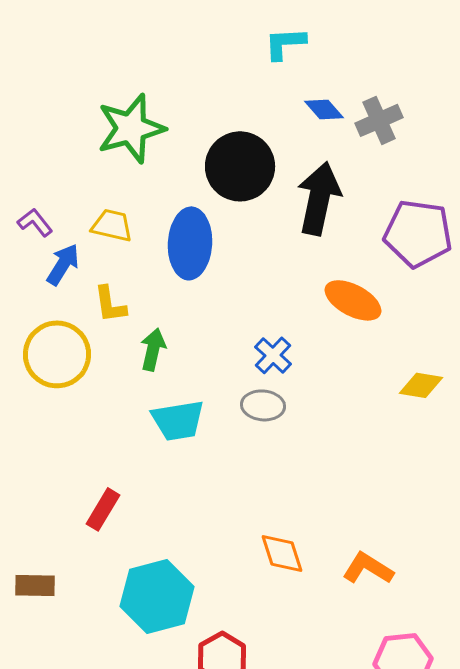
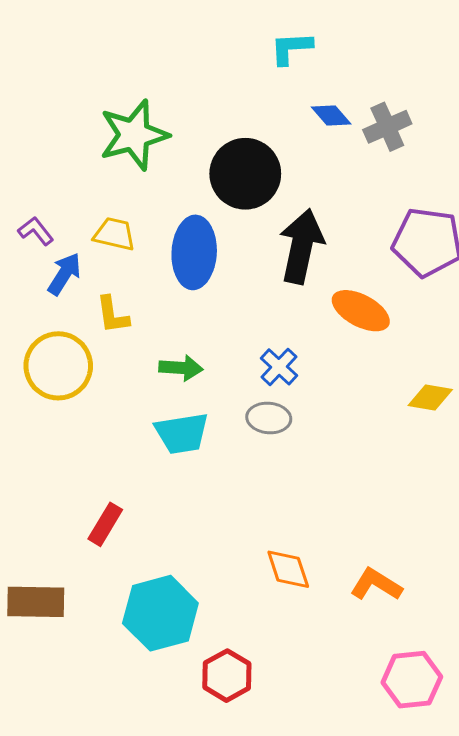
black arrow: (319, 198) -> (301, 246), moved
green arrow: (153, 349) -> (181, 368), moved, turned 81
brown rectangle: (35, 585) -> (36, 602), size x1.4

